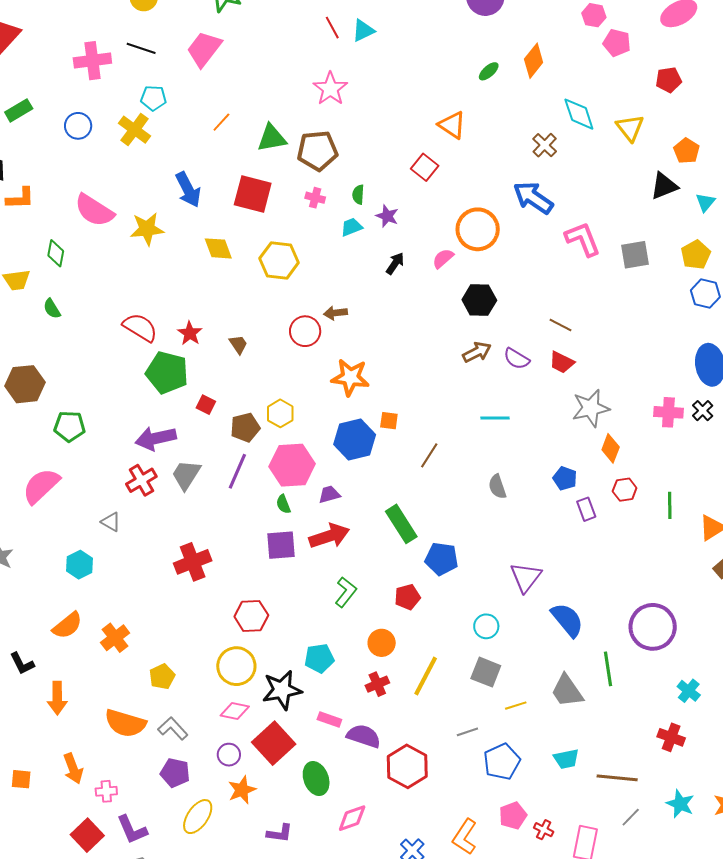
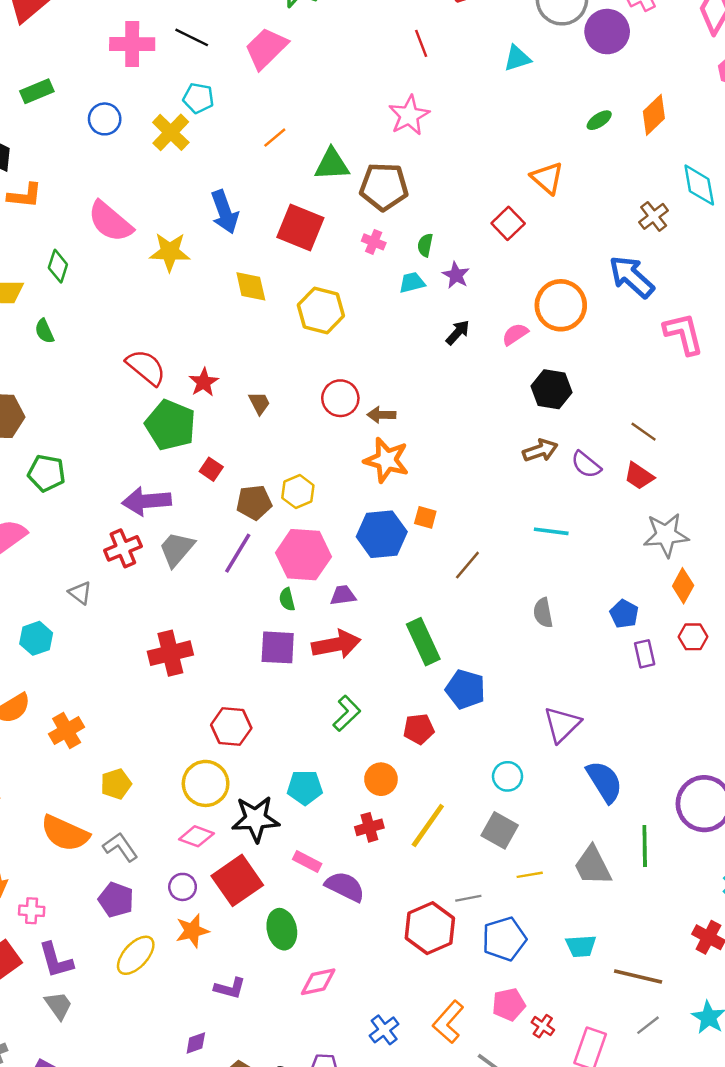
cyan triangle: (363, 30) -> (517, 58), moved
brown arrow: (335, 313) -> (381, 415), moved
red hexagon: (407, 766) -> (430, 928), moved

